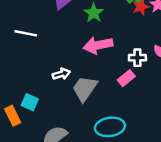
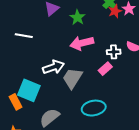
white arrow: (61, 74) -> (53, 67), size x1.5
cyan square: (30, 102) -> (29, 90), size x1.6

